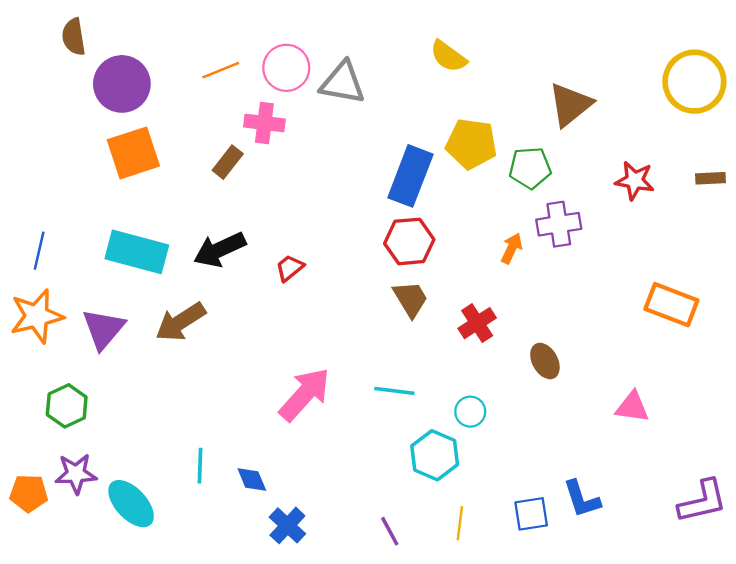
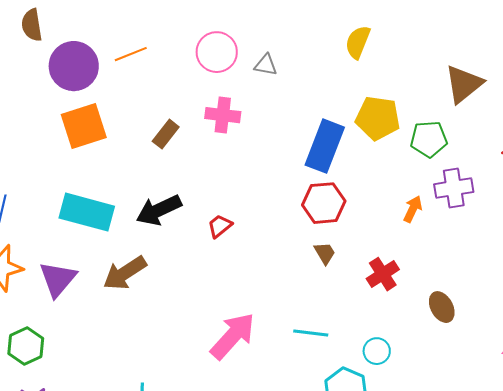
yellow semicircle: (448, 56) -> (358, 42), turned 76
orange line: (221, 70) -> (131, 54), moved
gray triangle: (343, 83) -> (266, 65), size x0.6
pink cross: (264, 123) -> (223, 115), moved
brown trapezoid: (410, 299) -> (325, 253), size x0.7

